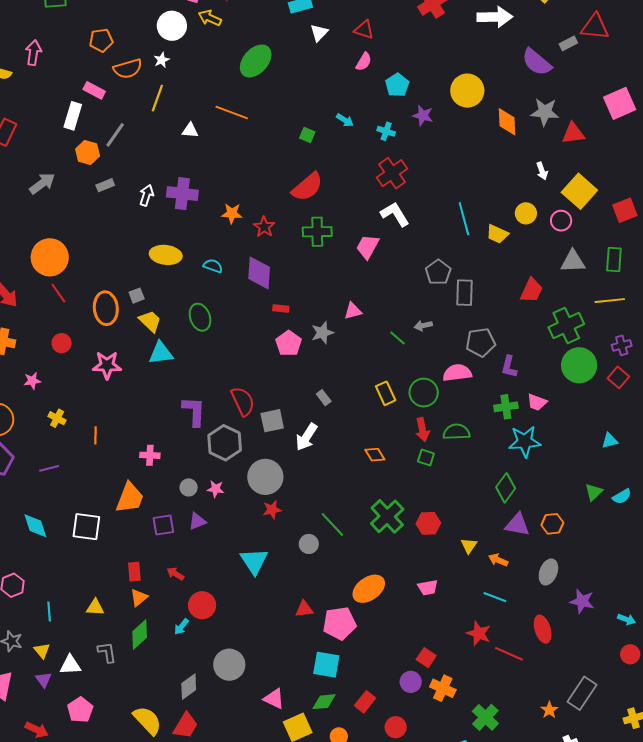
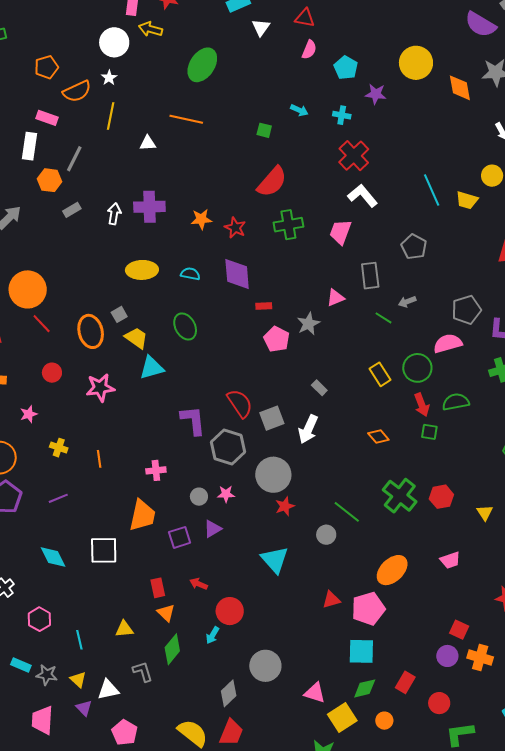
gray rectangle: (465, 293) -> (370, 276), moved
orange triangle: (139, 598) -> (166, 613), turned -30

